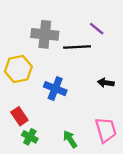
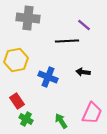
gray cross: (45, 34) -> (28, 18), moved
black arrow: (106, 83) -> (83, 72), moved
pink trapezoid: (106, 130) -> (92, 113), turned 40

